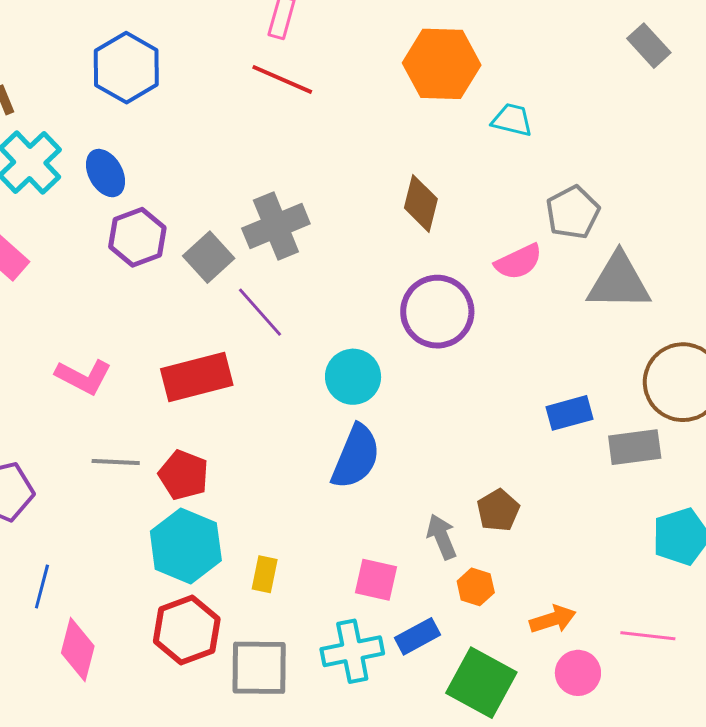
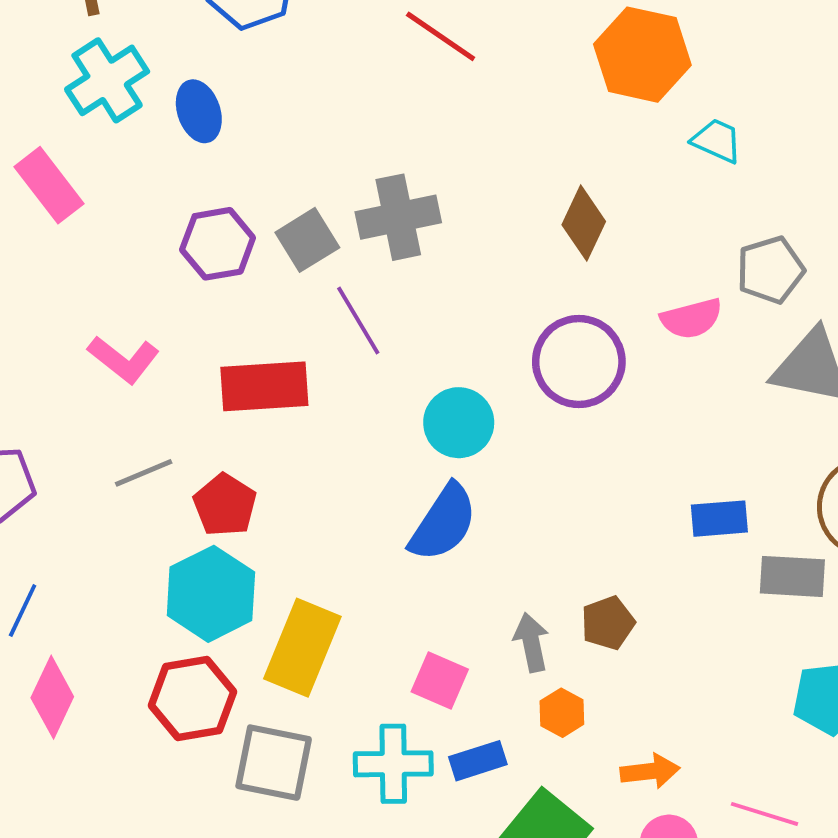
purple hexagon: (137, 237) -> (218, 244), moved
gray line: (116, 462) -> (144, 473), turned -36
yellow rectangle: (265, 574) -> (302, 648), size x2.0

